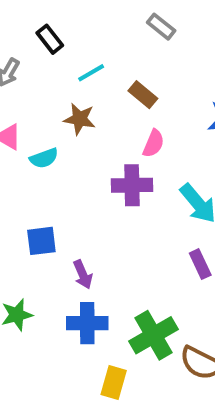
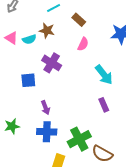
cyan semicircle: (44, 158) -> (29, 39), moved
purple cross: (132, 185) -> (52, 63), moved, turned 30
blue square: (41, 241) -> (28, 80), moved

